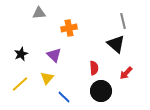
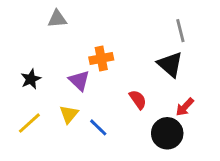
orange cross: (69, 28) -> (101, 59), moved
red semicircle: (94, 68) -> (138, 100), turned -32
black circle: (101, 91) -> (167, 133), moved
blue line: (64, 97) -> (98, 127), moved

